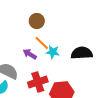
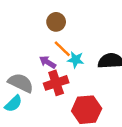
red cross: (38, 82) -> (56, 83), moved

